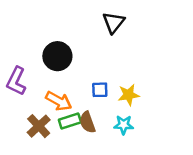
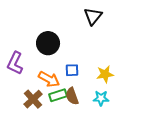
blue square: (100, 90) -> (72, 70), moved

